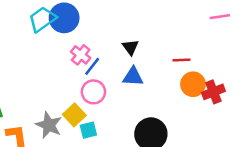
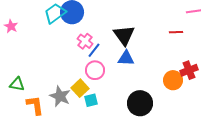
black triangle: (130, 47) -> (124, 35), size x1.6
red line: (182, 60) -> (176, 32), moved
orange circle: (193, 84) -> (173, 80), moved

